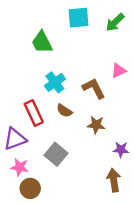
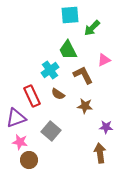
green arrow: (115, 22) -> (92, 28), moved
green trapezoid: (42, 42) -> (68, 50), moved

